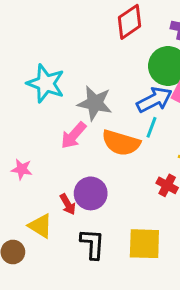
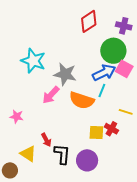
purple circle: (91, 193) -> (87, 160), moved
black L-shape: (92, 244) -> (62, 154), moved
yellow square: (144, 244) -> (96, 133), moved, size x0.7

